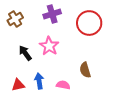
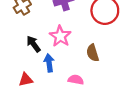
brown semicircle: (85, 70) -> (93, 53), moved
blue arrow: (39, 81) -> (49, 63), moved

